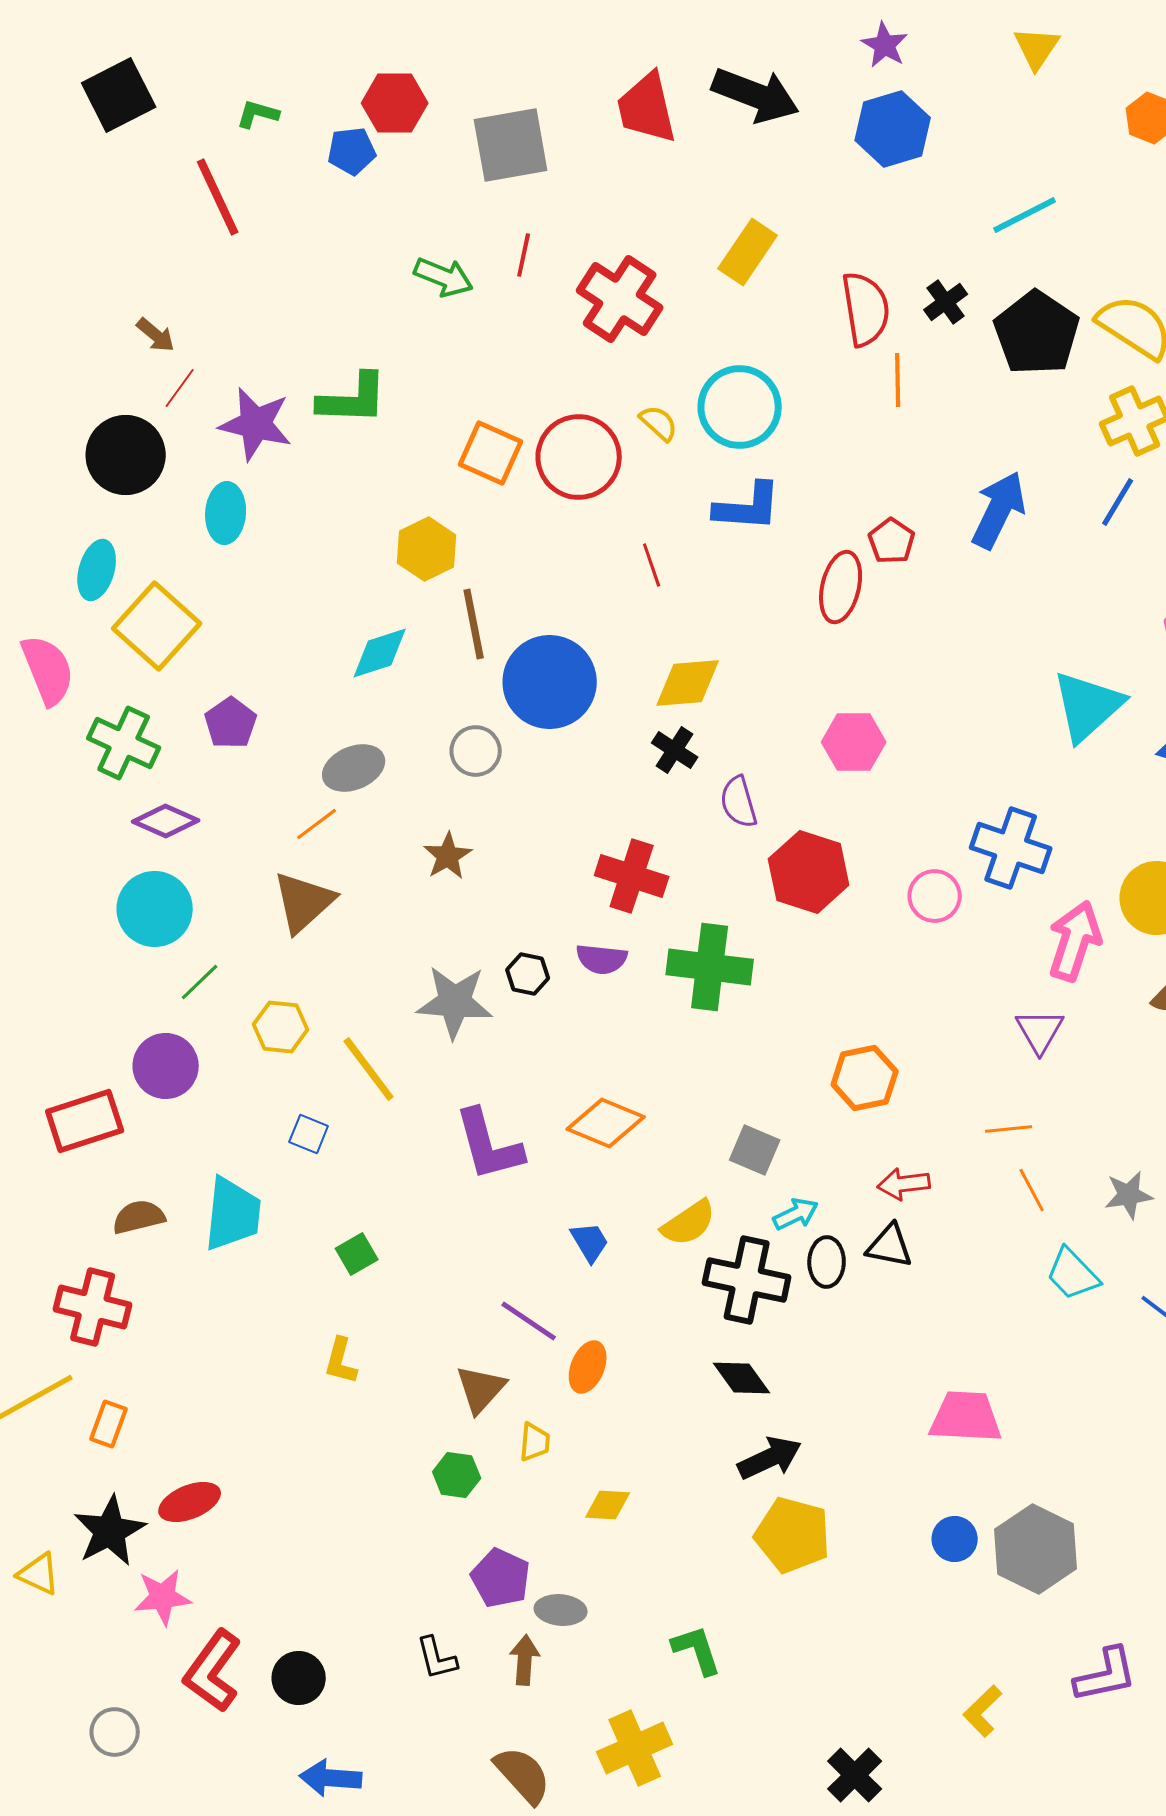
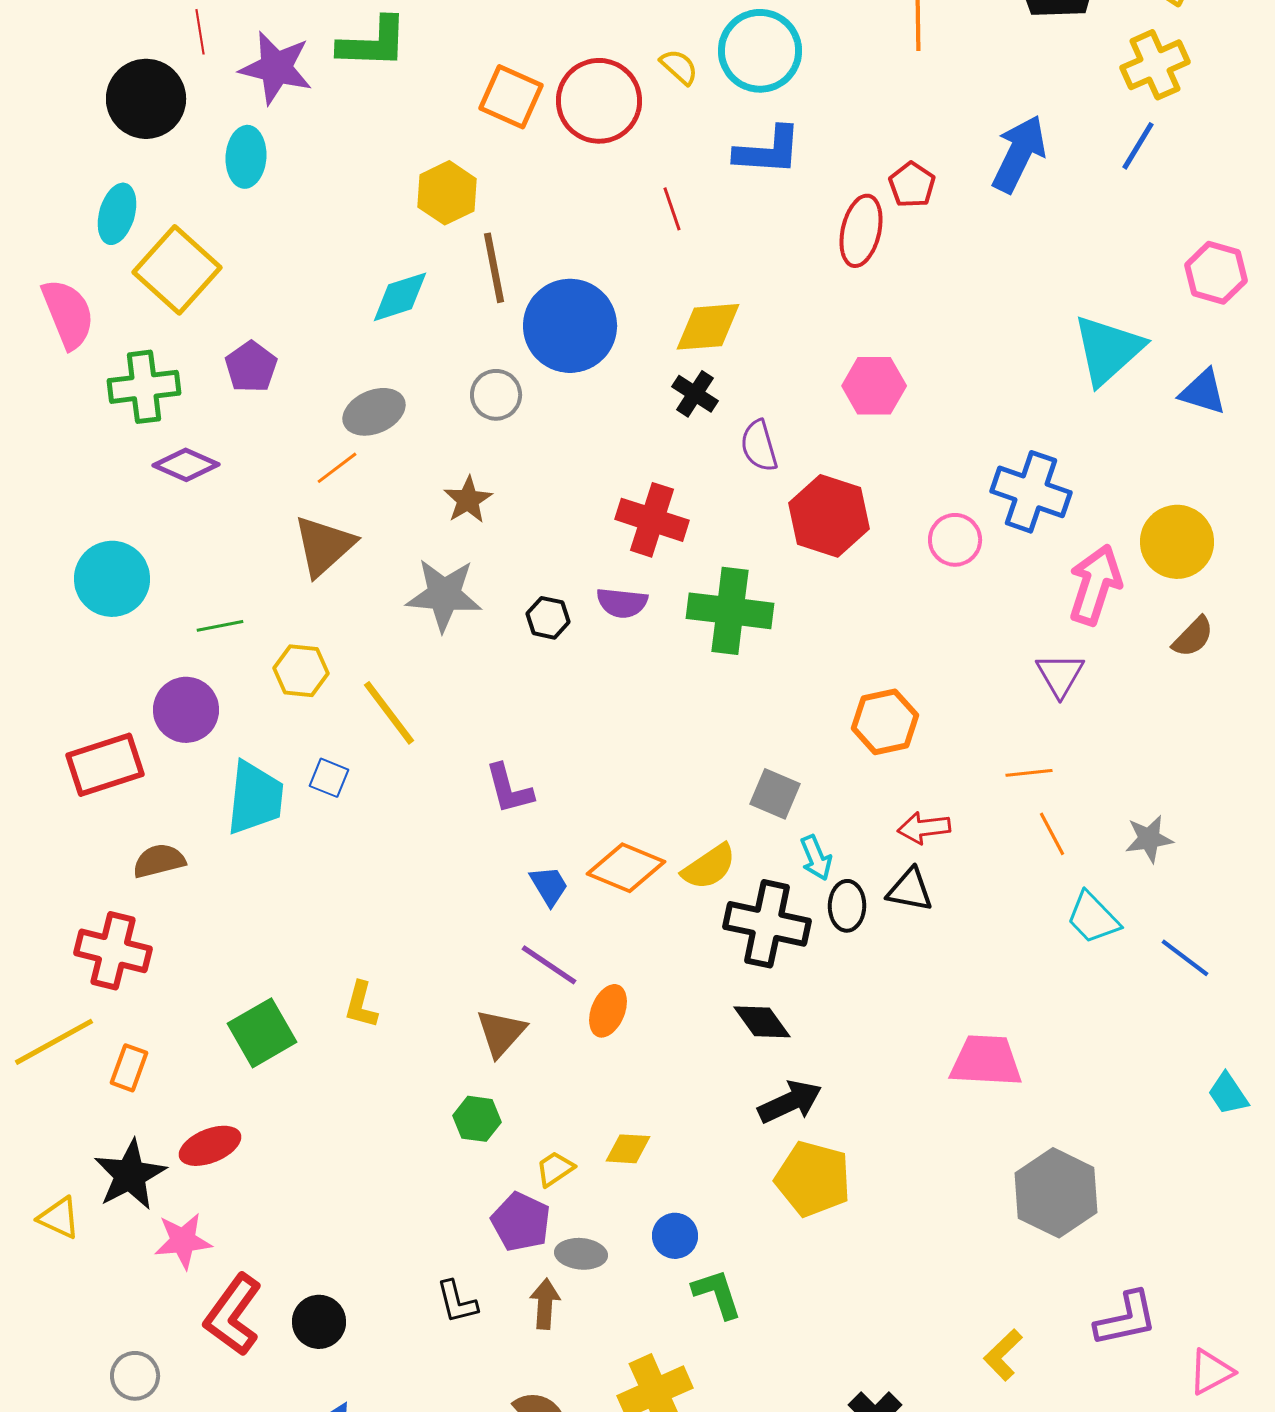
red line: (180, 388) -> (200, 32), turned -45
green cross: (124, 743) -> (144, 387), turned -32
cyan circle: (155, 909) -> (112, 579), moved
green line: (200, 982) -> (220, 626), turned 33
gray star: (455, 1002) -> (444, 595), moved
orange diamond: (606, 1123) -> (626, 868), moved
purple L-shape: (489, 1145) -> (509, 789), size x0.7
cyan trapezoid: (233, 1214) -> (255, 798), moved
cyan arrow: (796, 1214) -> (816, 858), turned 93
blue trapezoid: (590, 1242) -> (549, 886), moved
green square: (357, 1254) -> (262, 1033), moved, size x1.6
yellow trapezoid: (535, 1442) -> (555, 1169), moved, turned -129
blue circle: (955, 1539) -> (675, 1236), moved

